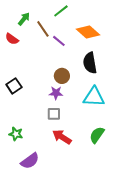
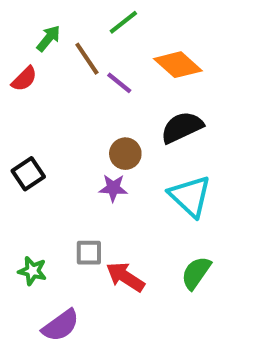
red semicircle: (12, 39) -> (24, 79), turned -80
black semicircle: (90, 63) -> (182, 127), turned 75
cyan triangle: (94, 97) -> (190, 196), turned 40
gray square: (54, 114) -> (89, 253), moved

